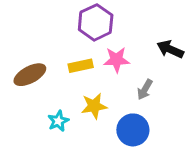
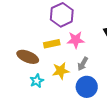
brown ellipse: (30, 75) -> (28, 57), moved, turned 50
gray arrow: (145, 90) -> (83, 64), moved

